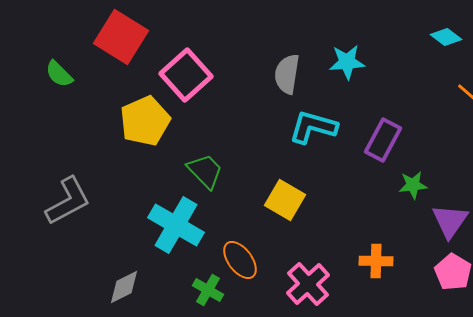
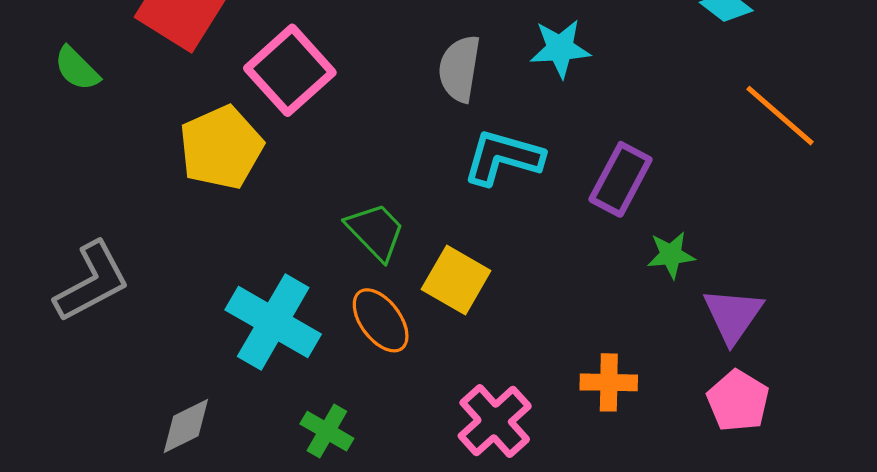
green trapezoid: (205, 171) -> (376, 231), moved
orange ellipse: (240, 260) -> (381, 320), moved

